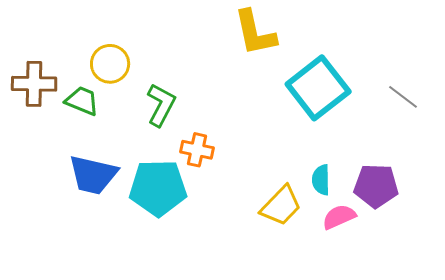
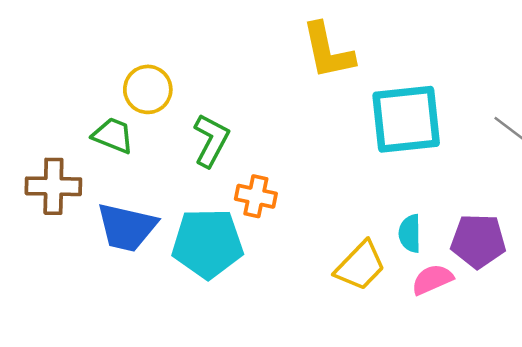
brown cross: (34, 84) -> (53, 186), moved
cyan square: (318, 88) -> (406, 119), turned 32

